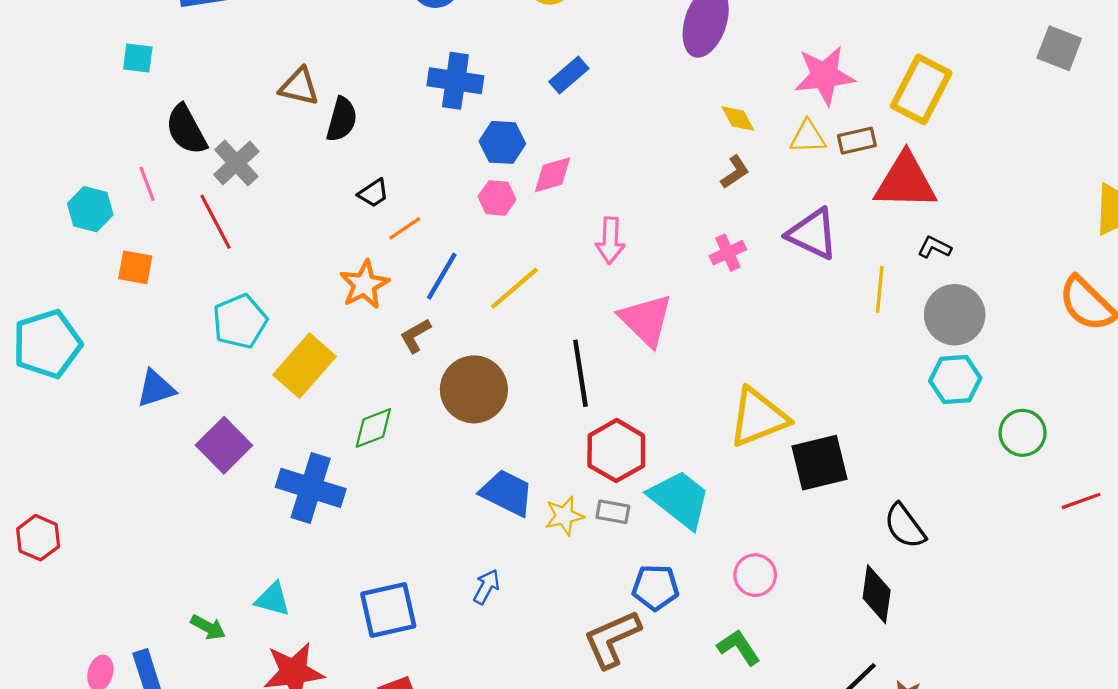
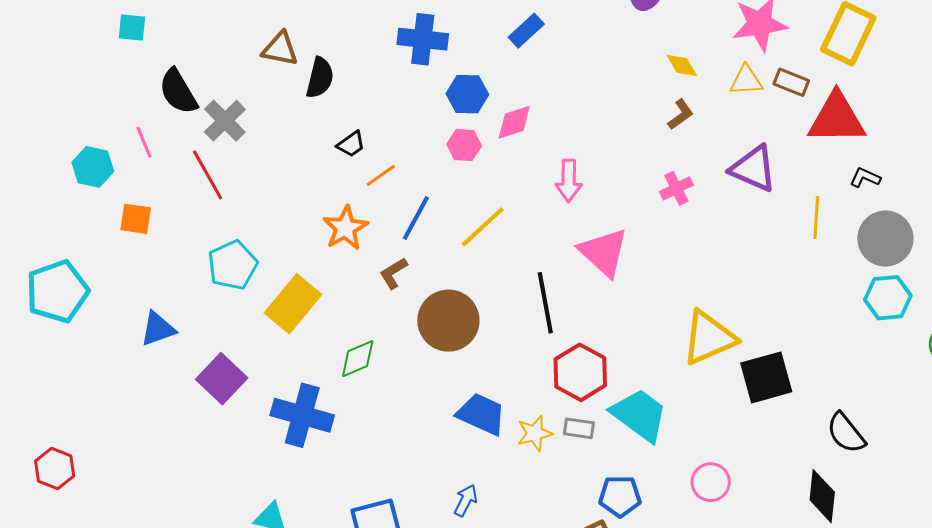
brown rectangle: (857, 141) -> (791, 82), turned 36

